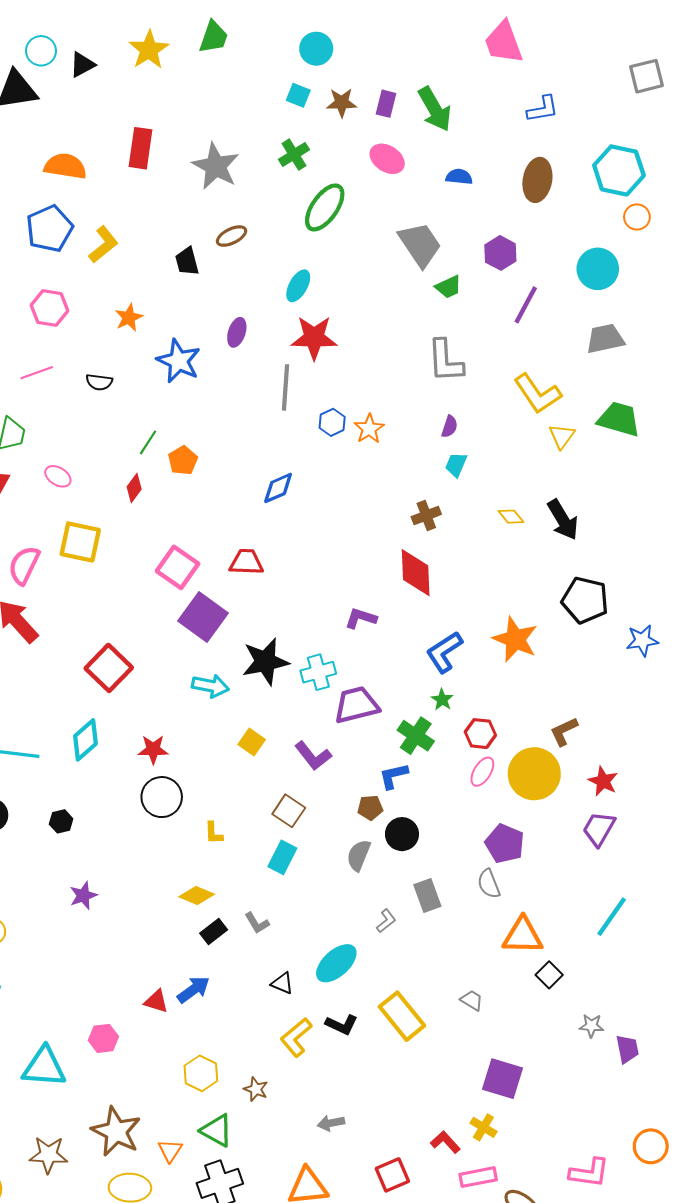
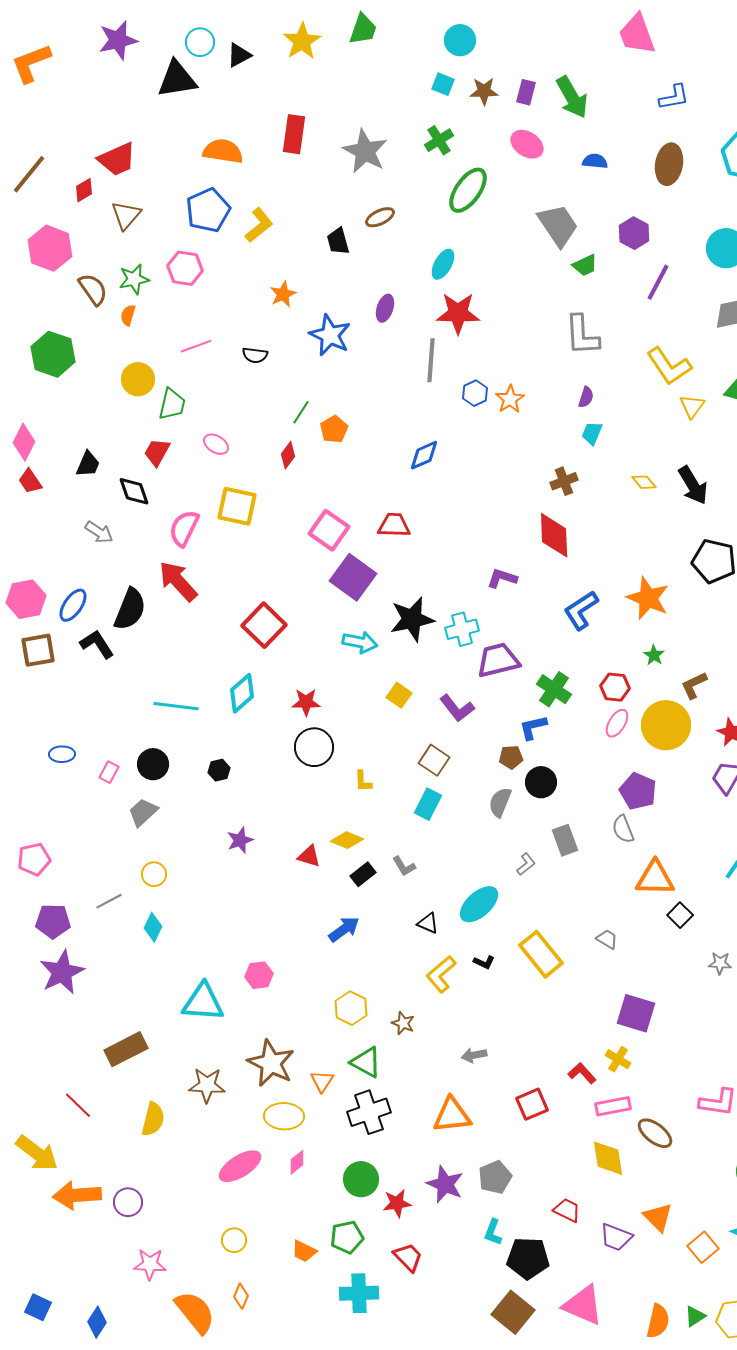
pink hexagon: (49, 308) -> (185, 268), moved
green star: (442, 700) -> (654, 655), moved
red triangle: (156, 1001) -> (309, 856), moved
black L-shape: (342, 1025) -> (484, 962), size x0.7

